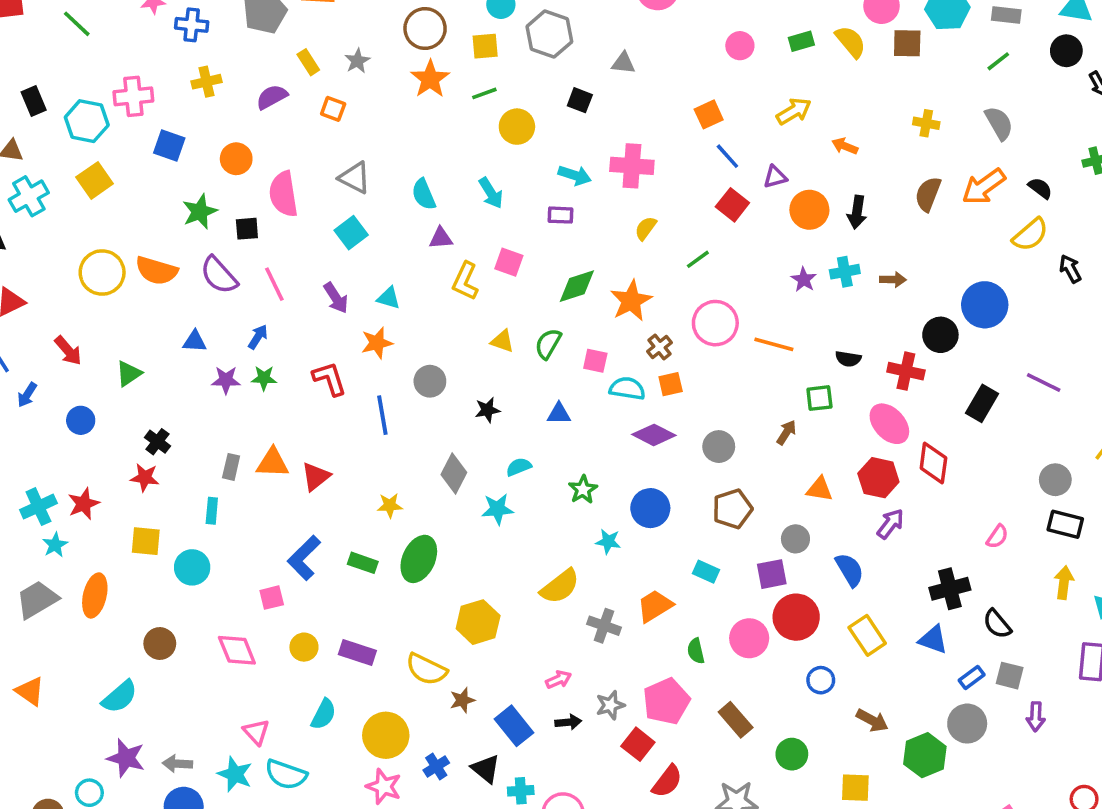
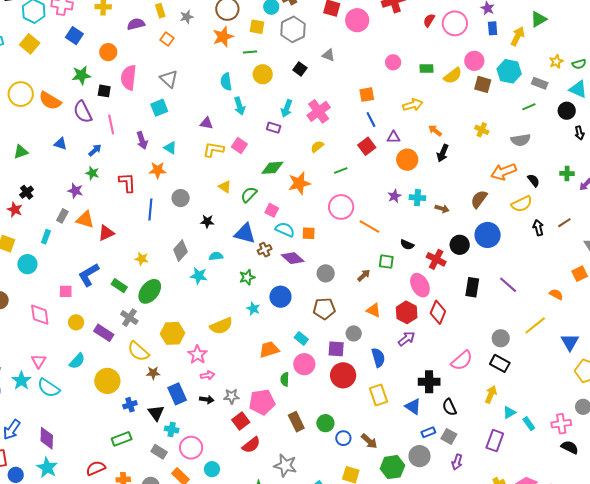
yellow semicircle: (851, 42) -> (453, 76), turned 78
gray semicircle: (999, 123) -> (521, 140), turned 96
pink cross: (632, 166) -> (319, 111), turned 35
cyan arrow: (575, 175) -> (287, 108), turned 78
yellow square: (95, 180) -> (30, 44), turned -30
cyan semicircle: (424, 194) -> (226, 82), moved
brown semicircle: (928, 194) -> (479, 199), moved
black arrow: (857, 212) -> (443, 153), moved
yellow L-shape: (465, 281) -> (213, 150), turned 60
brown cross: (659, 347) -> (265, 250), moved
purple star: (226, 380) -> (75, 191), moved
black rectangle: (982, 403) -> (472, 287), turned -36
blue triangle: (559, 414) -> (245, 233), size x1.6
pink semicircle: (997, 537) -> (462, 361), size x1.6
gray cross: (604, 626) -> (129, 318), moved
pink circle: (749, 638) -> (304, 364), moved
blue circle: (821, 680) -> (343, 438), moved
green circle: (792, 754) -> (325, 423), moved
pink star: (384, 786) -> (198, 355), moved

